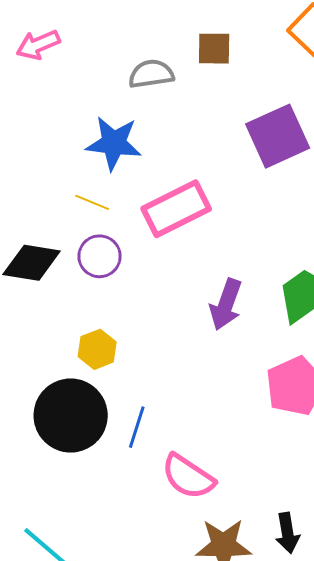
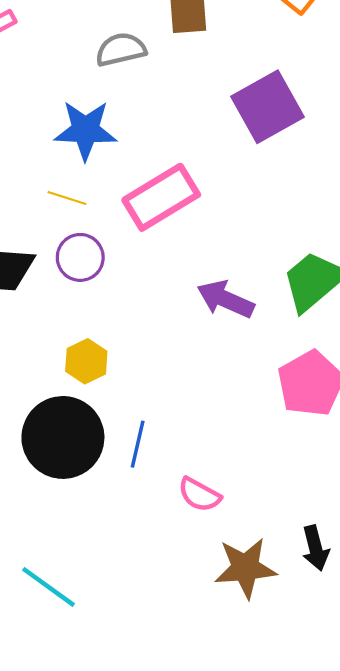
purple arrow: (226, 304) -> (225, 299), turned 99
pink semicircle: (188, 477) -> (199, 495), size x0.7

